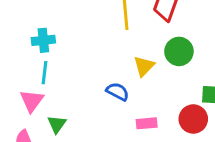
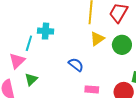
cyan cross: (43, 40) -> (46, 31), moved
yellow triangle: (144, 66) -> (97, 39), moved

